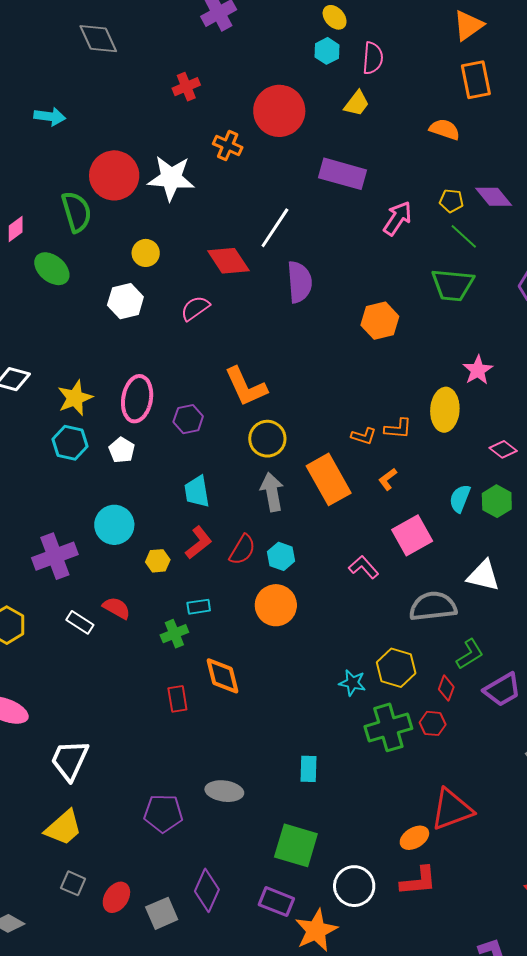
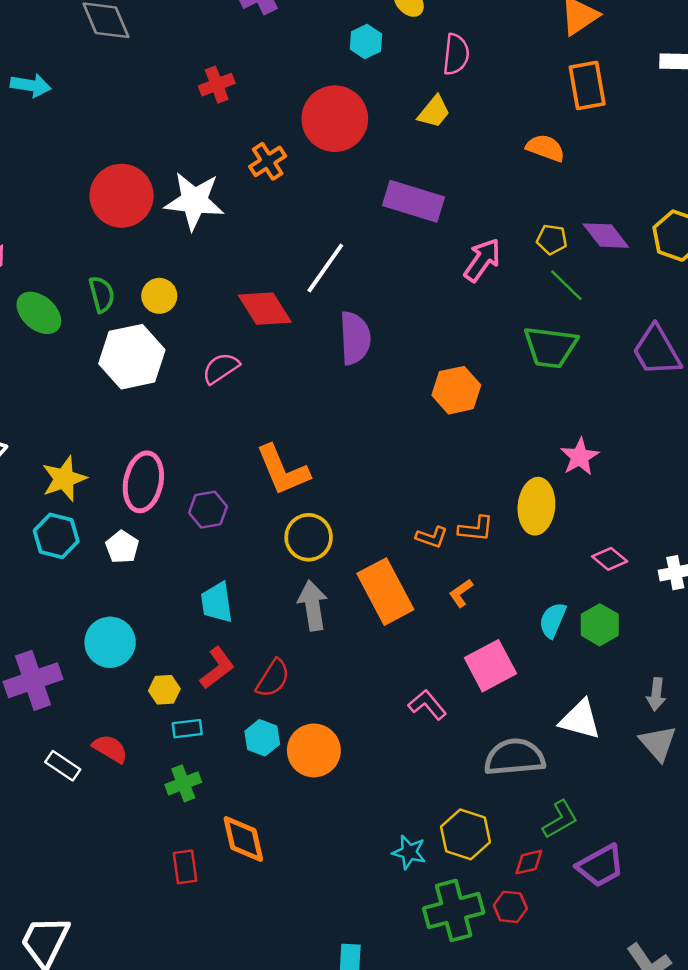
cyan hexagon: (327, 51) -> (366, 41), moved
cyan arrow: (50, 116) -> (31, 85), moved
orange cross: (228, 146) -> (268, 161), turned 32
green semicircle: (76, 212) -> (102, 294), moved, size x0.7
white hexagon: (125, 301) -> (132, 357), size x1.4
cyan hexagon: (281, 556) -> (262, 738), moved
cyan rectangle: (199, 607) -> (187, 729), moved
red diamond: (446, 688) -> (529, 862), turned 55

